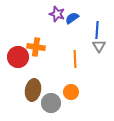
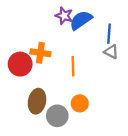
blue semicircle: (72, 18) -> (81, 20), size x1.5
gray triangle: (99, 46) -> (111, 52), turned -32
orange line: (75, 59) -> (73, 66), moved

